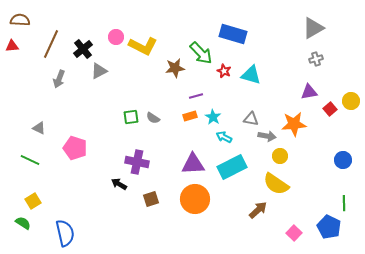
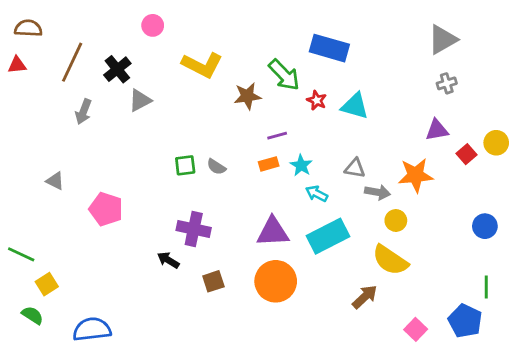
pink circle: (116, 37) -> (153, 25), moved
green line: (30, 160) -> (21, 254), moved
blue semicircle: (65, 233) -> (92, 329), turned -84

